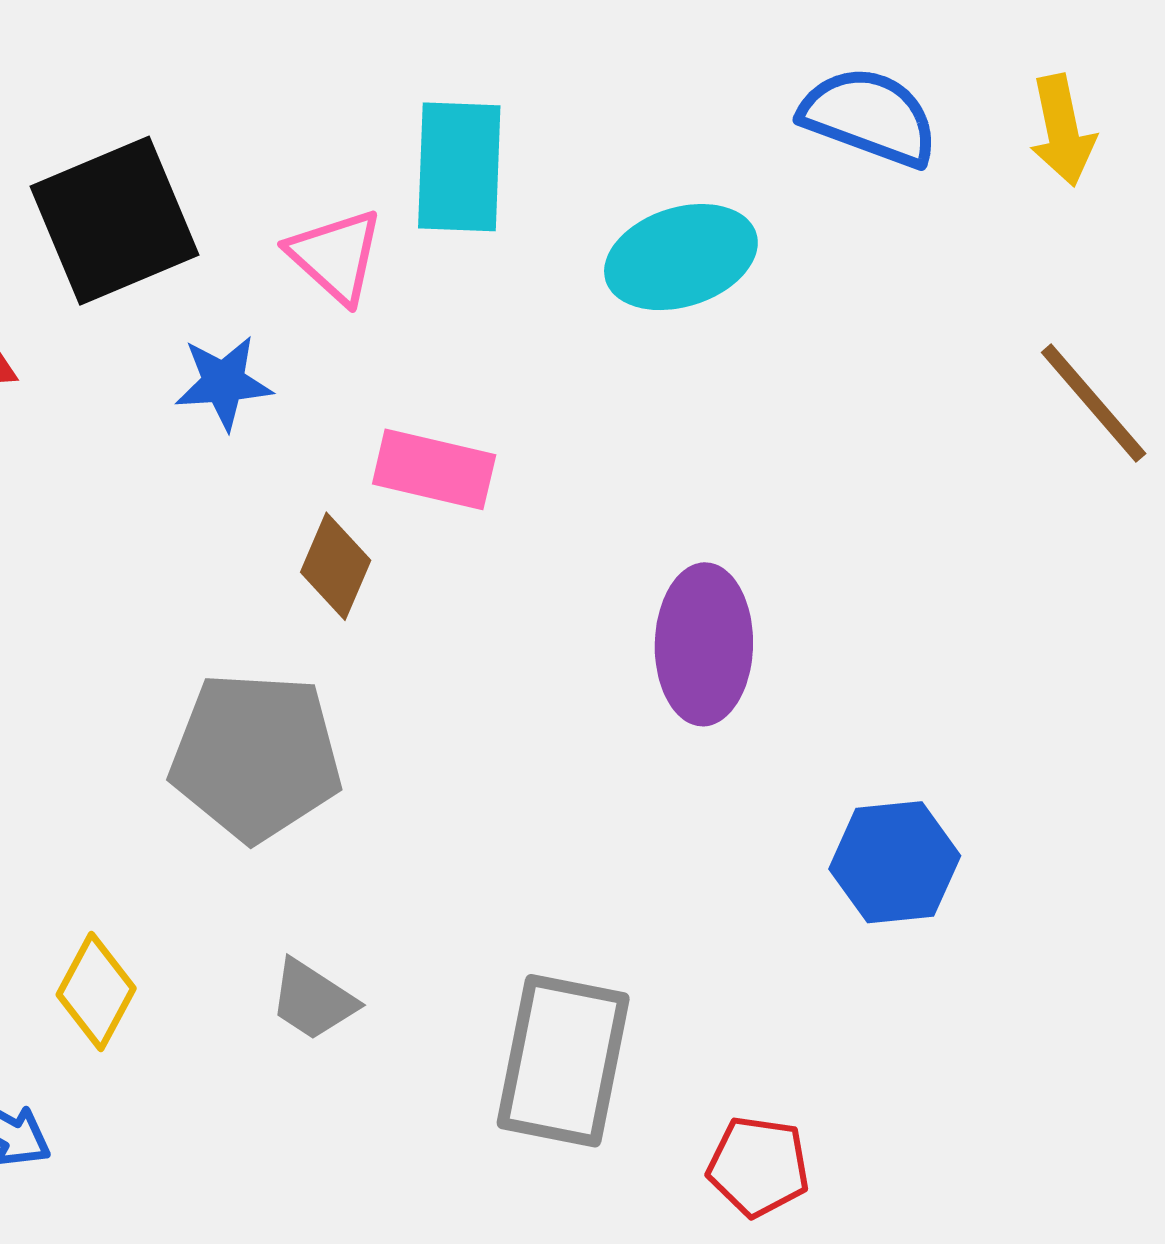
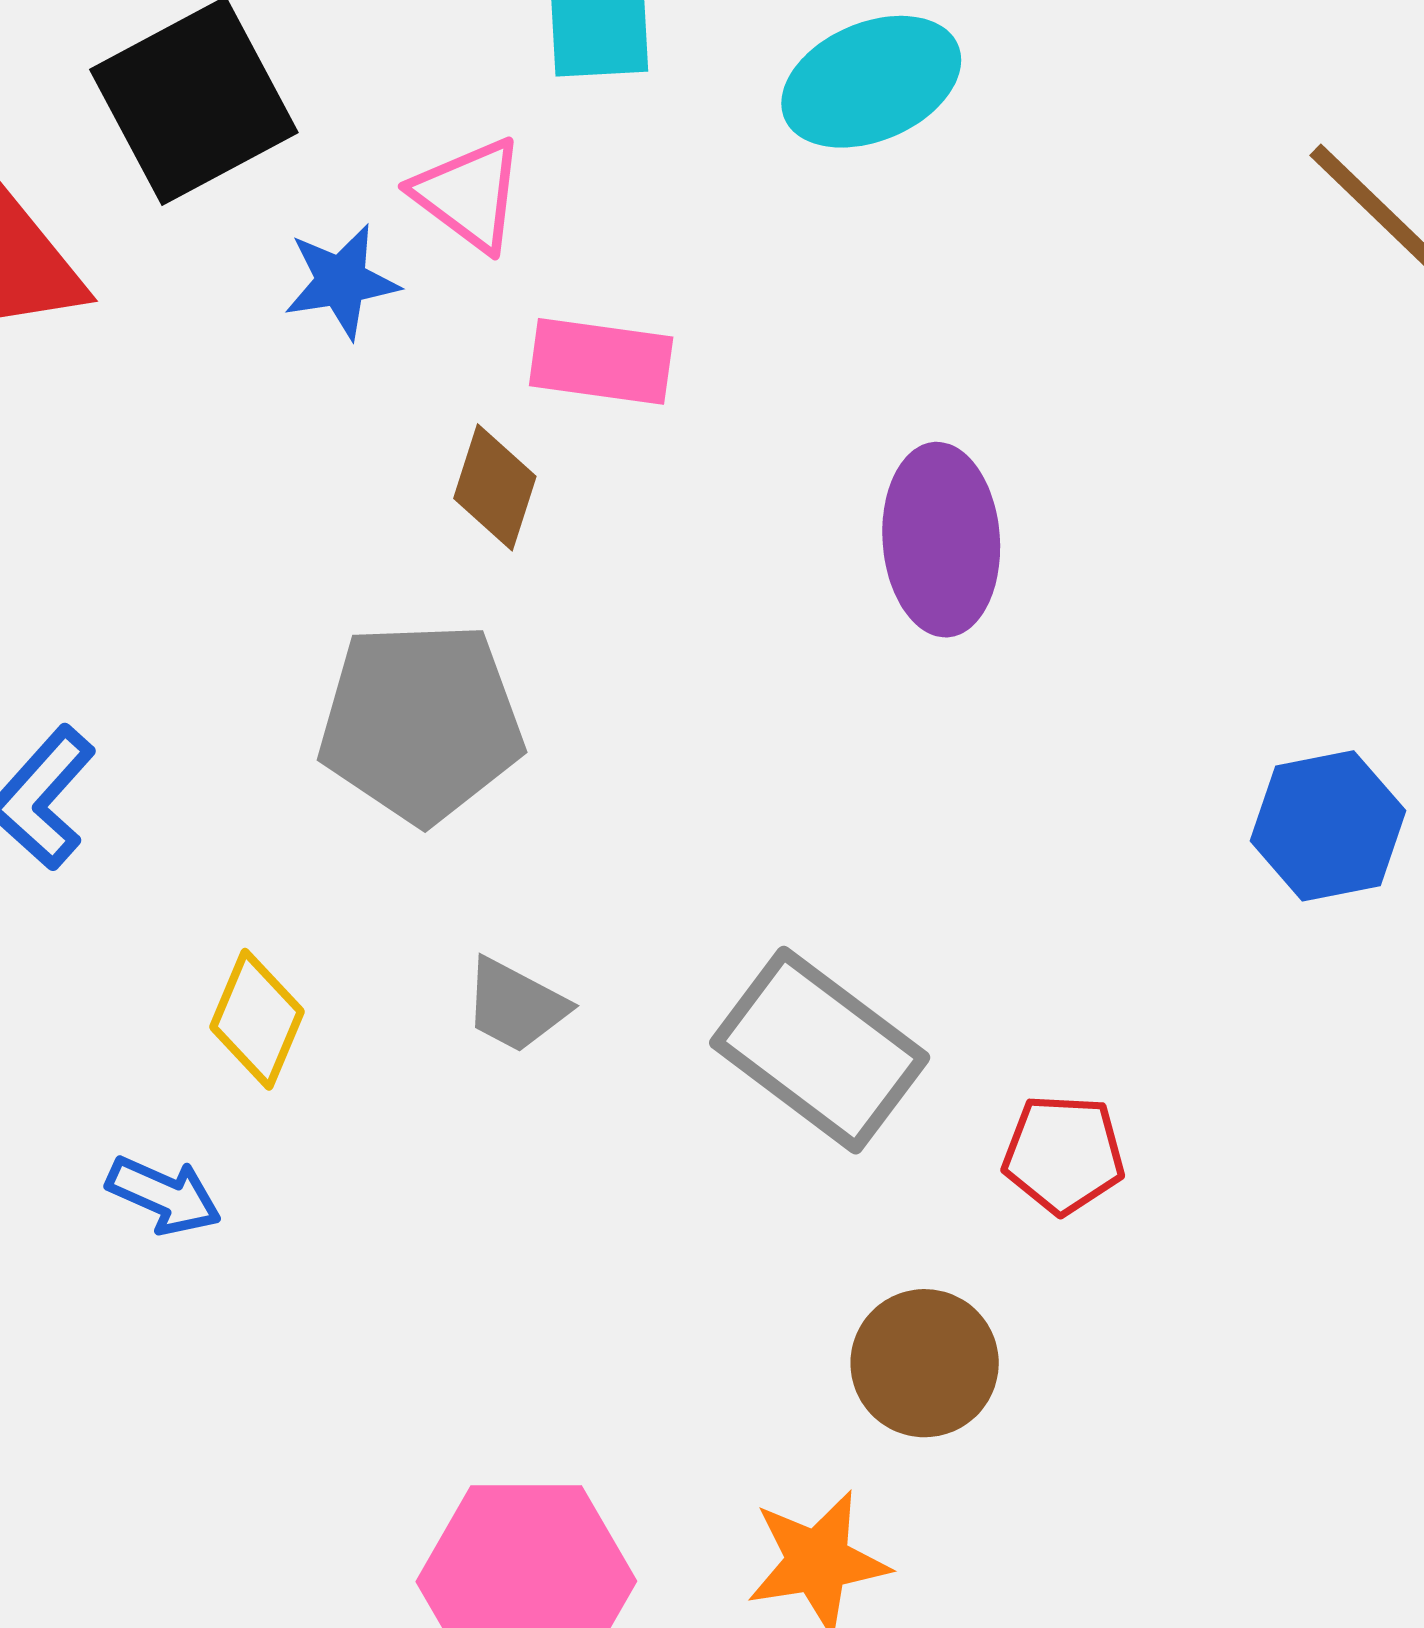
pink triangle: (335, 256) -> (469, 194), moved
blue hexagon: (895, 862) -> (1328, 826), moved
gray rectangle: (563, 1061) -> (820, 1050), turned -59

